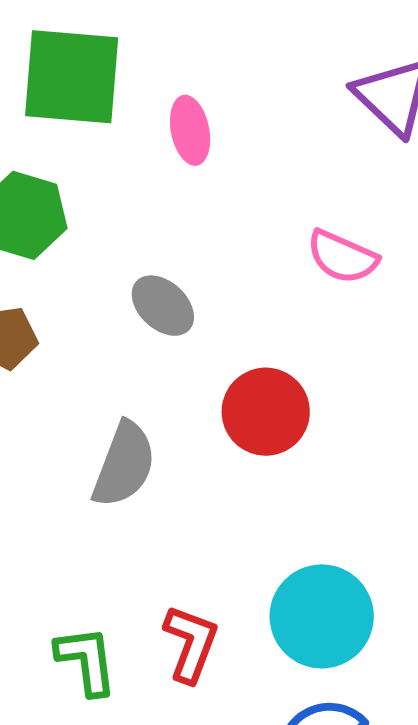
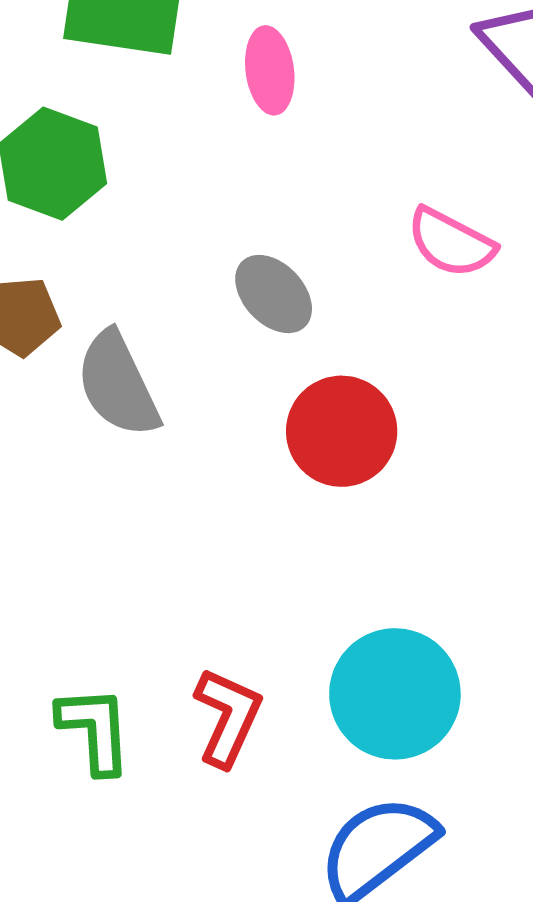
gray ellipse: (163, 306) -> (274, 294), moved
gray semicircle: (124, 464) -> (118, 384), moved, turned 130

